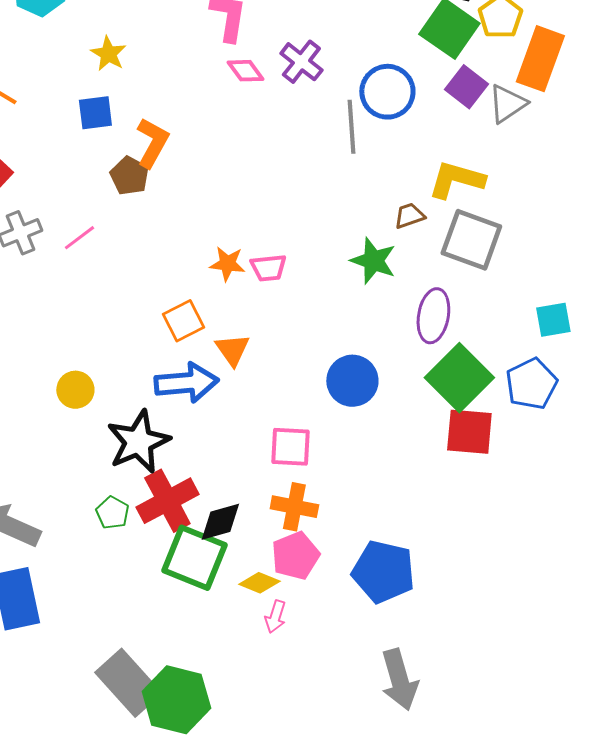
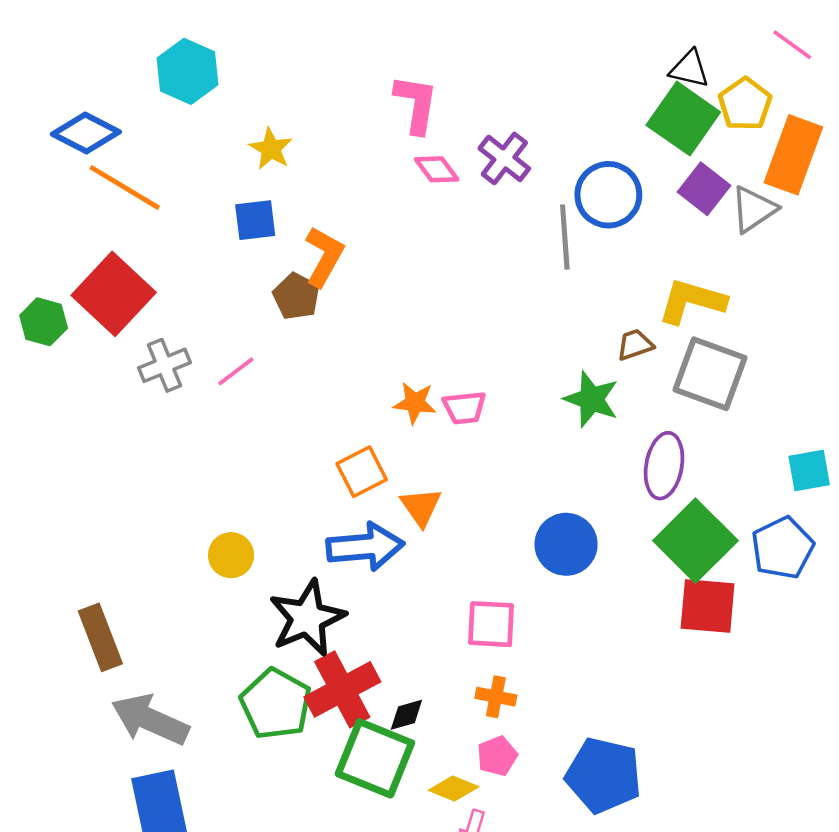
orange cross: (294, 507) -> (496, 697), size x0.7
green pentagon: (112, 513) -> (276, 704), size x1.8
black diamond: (220, 522) -> (406, 715), size x0.7
pink pentagon: (295, 556) -> (497, 756), size x0.7

